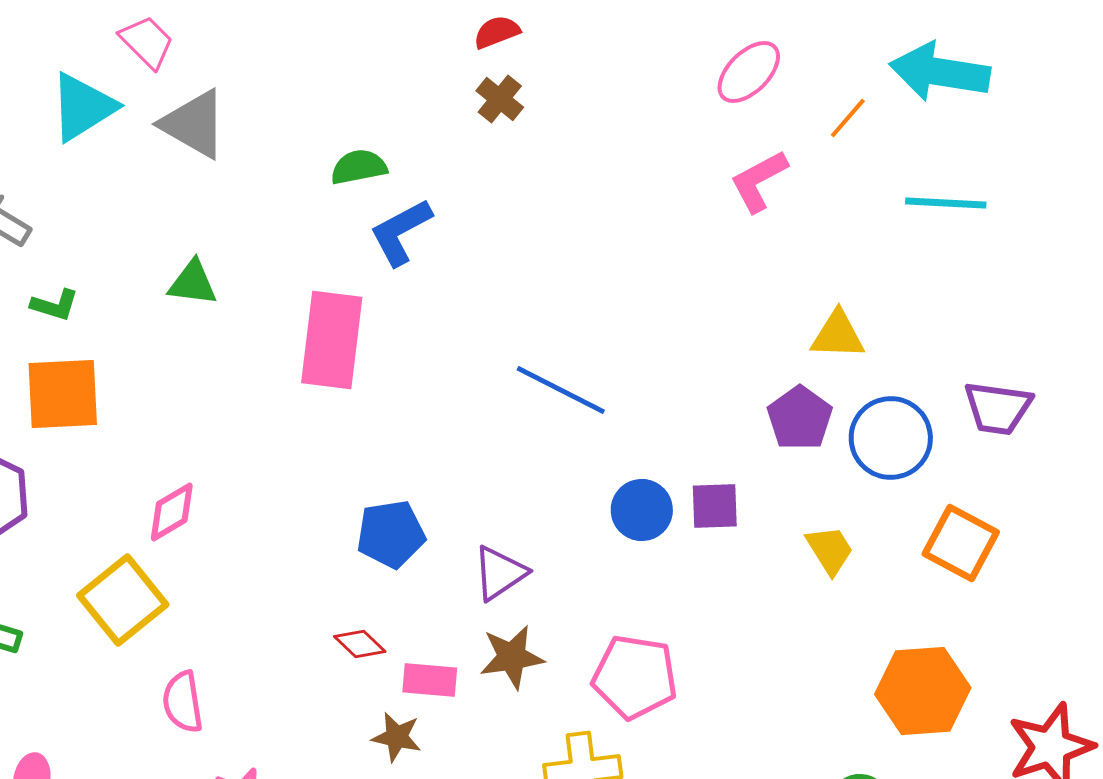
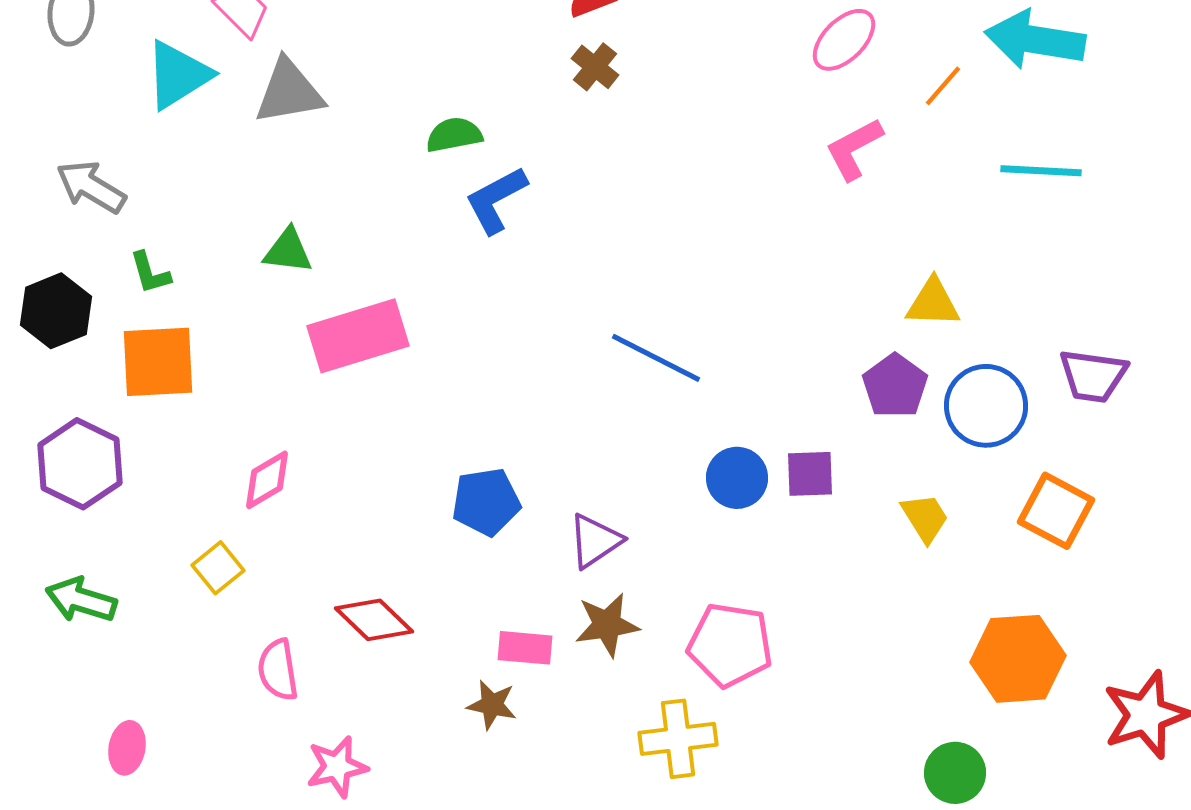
gray triangle: (194, 124) -> (289, 92), turned -40
green L-shape: (55, 305) -> (150, 273), turned 57
pink rectangle: (332, 340) -> (358, 336), moved, turned 66
yellow square: (123, 600) -> (218, 568), size x0.6
red diamond: (360, 644) -> (374, 620), moved, size x1.5

